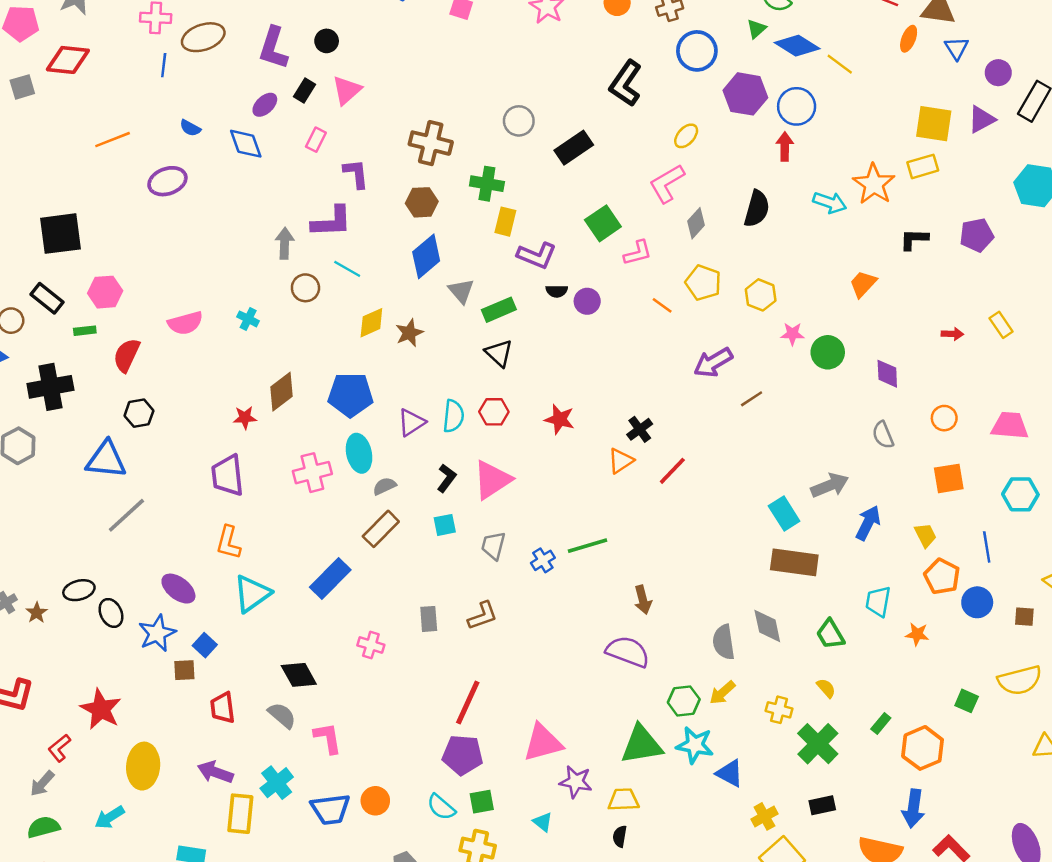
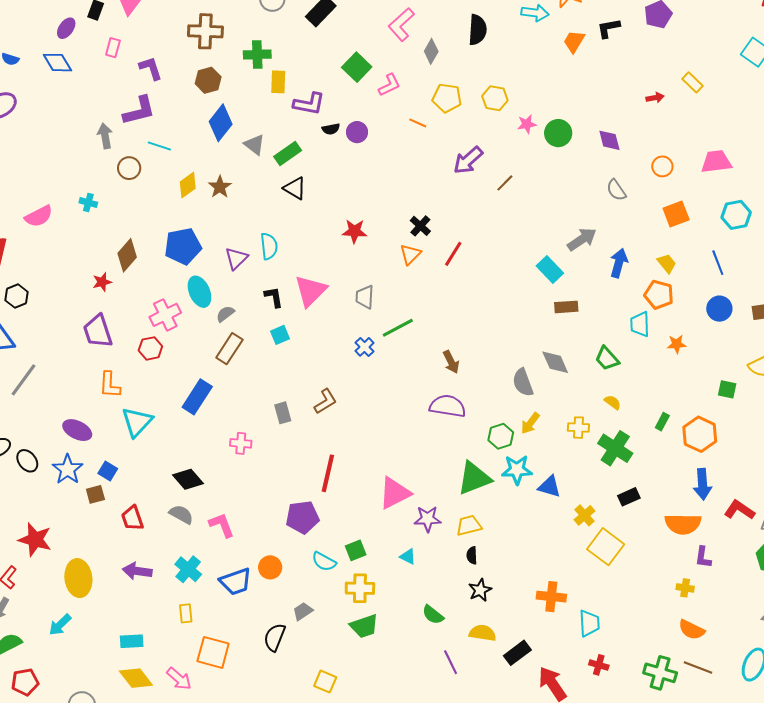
orange trapezoid: (863, 284) -> (574, 41), moved
red hexagon: (494, 412) -> (150, 348), moved
black L-shape: (447, 478) -> (274, 297), turned -35
gray trapezoid: (493, 546) -> (365, 297), moved
brown rectangle: (794, 562) -> (566, 307), size x0.6
orange pentagon: (942, 576) -> (659, 295), moved
purple pentagon: (462, 755) -> (302, 517), moved
yellow rectangle: (240, 814) -> (186, 613), moved, size x0.6

